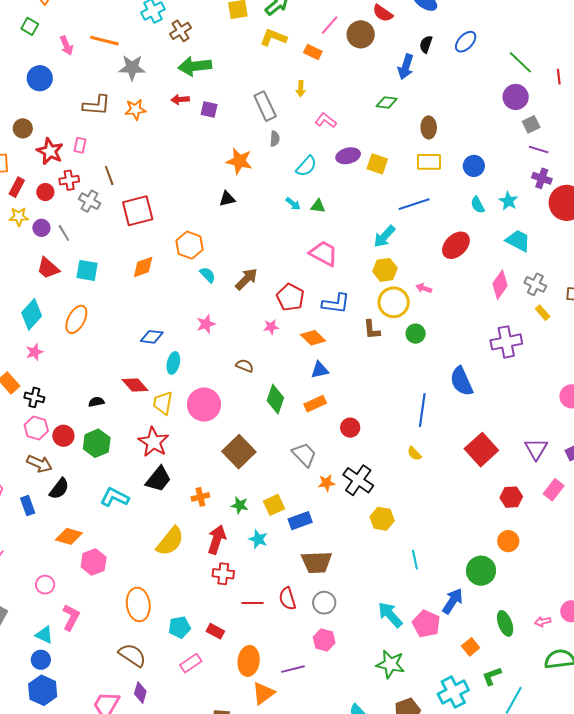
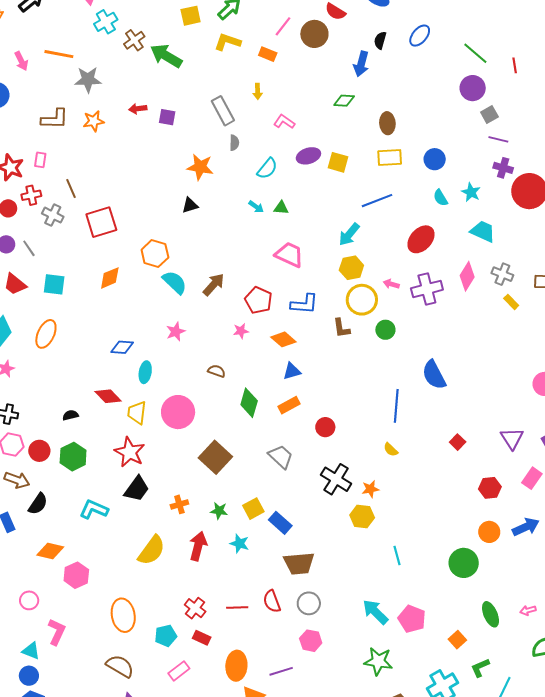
green arrow: (195, 66) -> (166, 56), moved, turned 40
cyan semicircle: (208, 275) -> (175, 282), size x1.5
purple cross: (506, 342) -> (427, 289), moved
red square: (481, 450) -> (458, 442), size x0.5
orange star: (326, 483) -> (370, 489), moved
blue rectangle: (300, 521) -> (280, 523), turned 65
red cross: (223, 574) -> (195, 608), moved, turned 35
blue arrow: (453, 601) -> (526, 527), moved, turned 36

